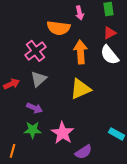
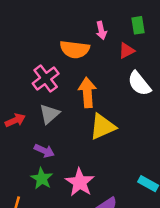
red triangle: (110, 33) -> (127, 51), moved
orange arrow: (81, 52) -> (87, 92), moved
green star: (33, 130) -> (42, 179), turned 30

